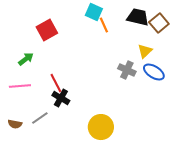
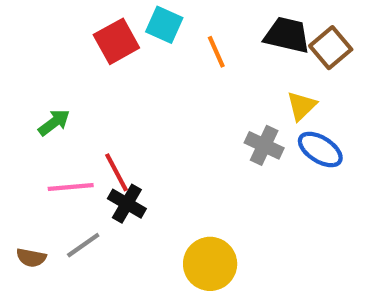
cyan square: (94, 12) -> (164, 25), moved
red square: (47, 30) -> (116, 41), moved
pink line: (20, 86) -> (71, 187), moved

